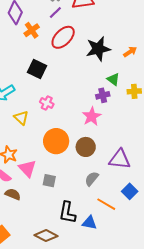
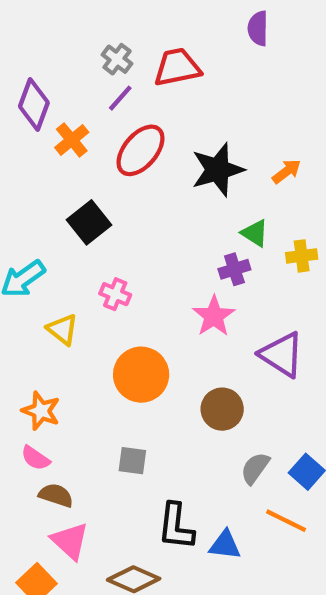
black square: (37, 69) -> (89, 222), turned 30
brown circle: (86, 147) -> (222, 409), moved
purple triangle: (120, 159) -> (282, 355), moved, turned 30
pink triangle: (27, 168) -> (70, 541), moved
gray semicircle: (92, 179) -> (255, 468), moved
orange line: (106, 204) -> (286, 521), moved

